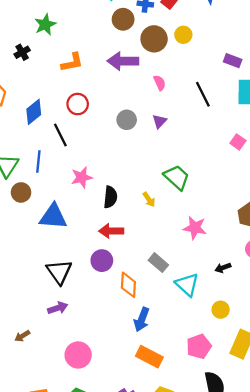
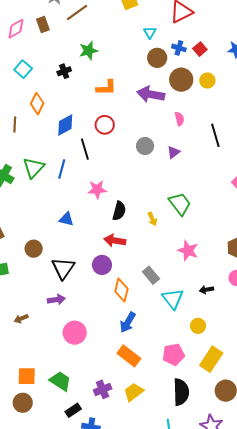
brown circle: (21, 192) -> (34, 249), moved
blue triangle: (53, 217) -> (66, 219), size x0.6
pink circle: (78, 355) -> (75, 333), moved

